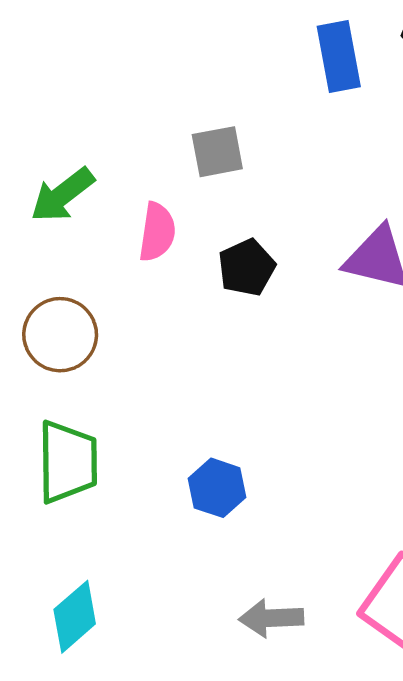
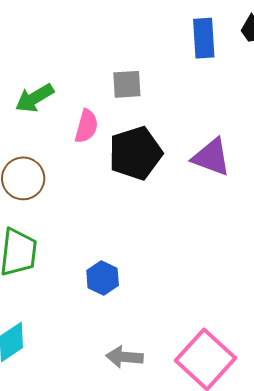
black pentagon: (247, 268) -> (135, 153), size x1.6

